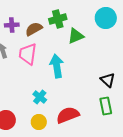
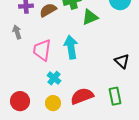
pink trapezoid: (28, 54) -> (42, 50), moved
green rectangle: (106, 106) -> (115, 96), moved

